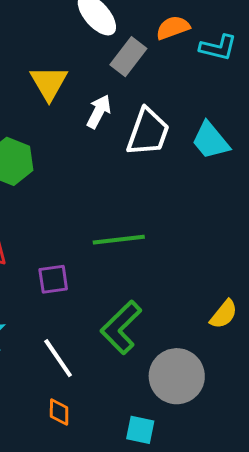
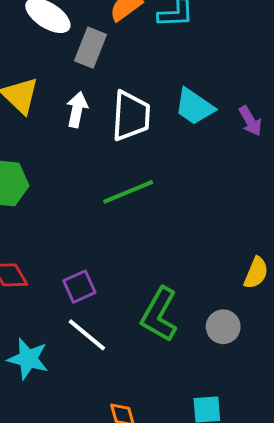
green line: (119, 240) -> (128, 192), moved
white line: (58, 358) -> (87, 335), moved
gray circle: (177, 376) -> (223, 327), moved, size x0.6

